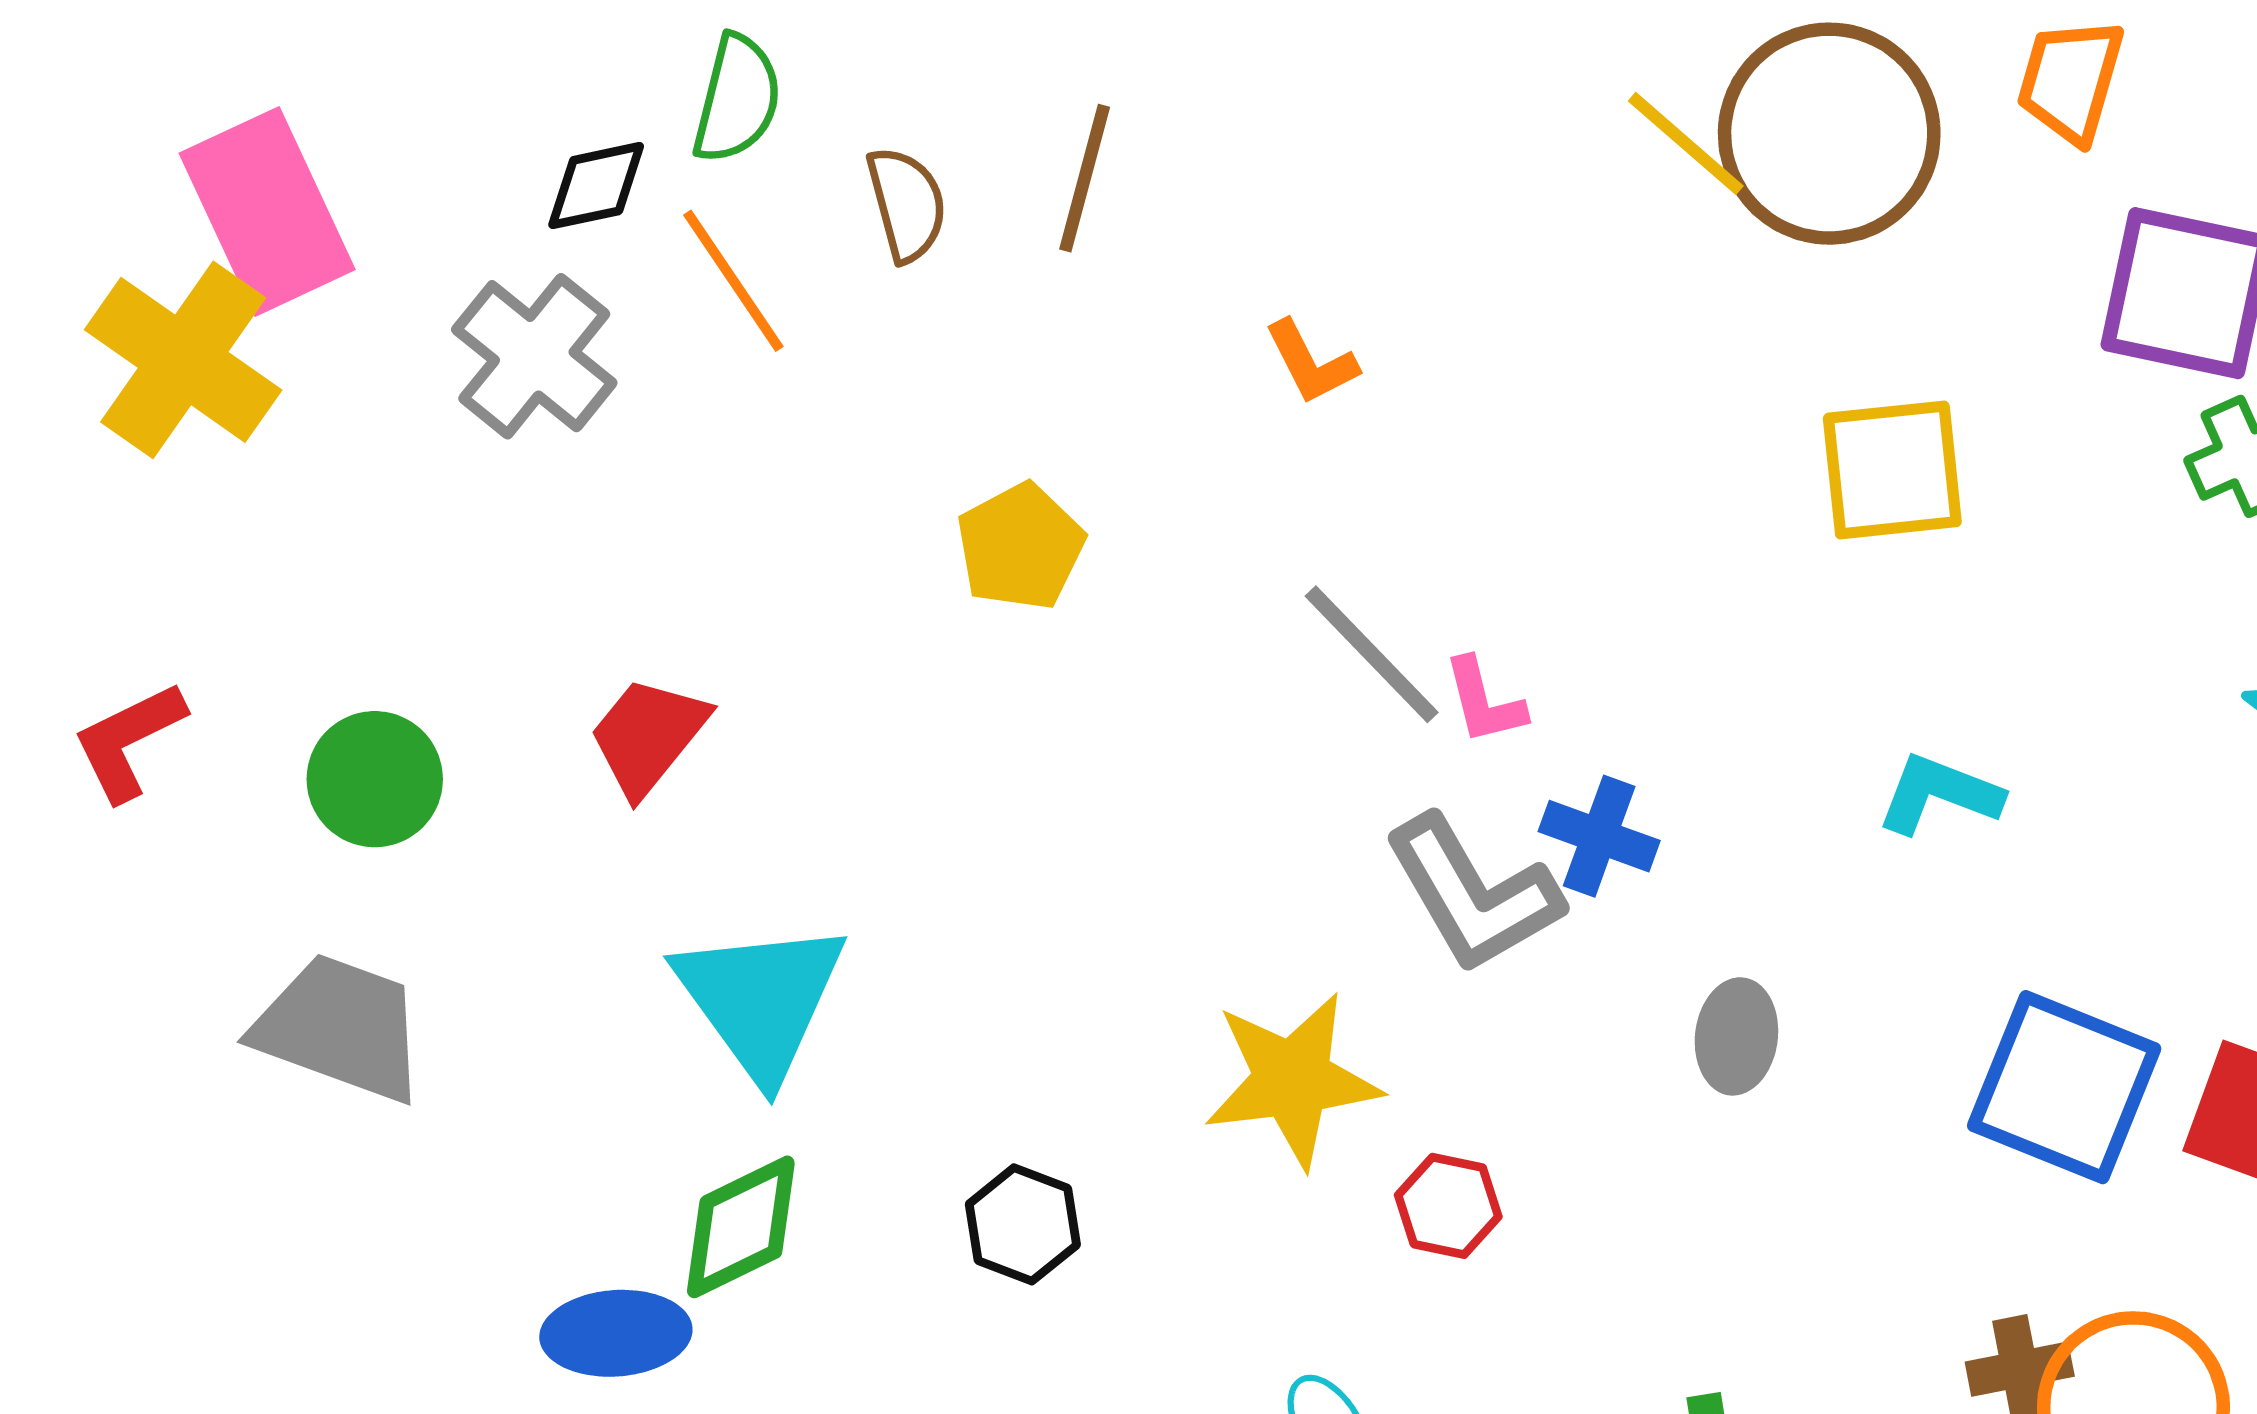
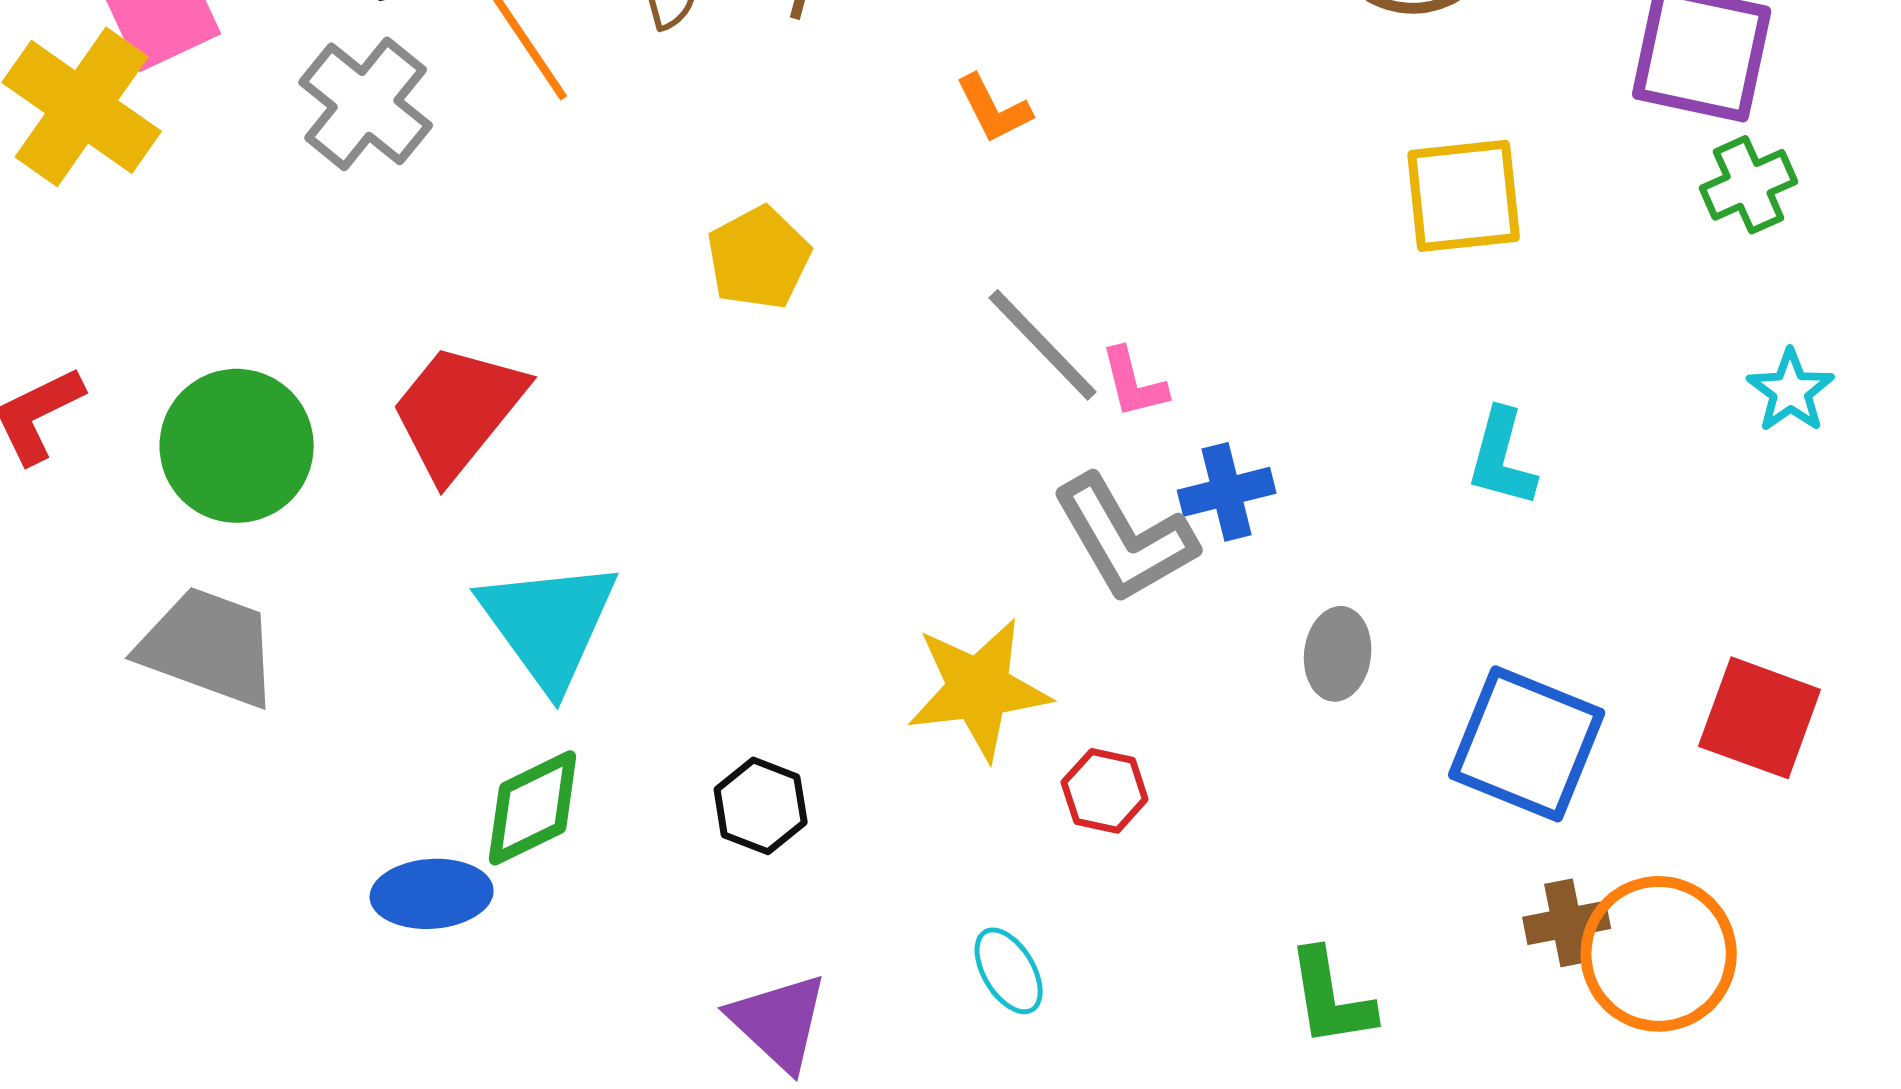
red trapezoid: (648, 736) -> (458, 411), size x1.4
green circle: (375, 779) -> (237, 446), size x1.4
cyan L-shape: (1939, 794) -> (1502, 458), turned -96
blue cross: (1599, 836) -> (1227, 492), turned -34
blue square: (2064, 1087) -> (1527, 744), moved

